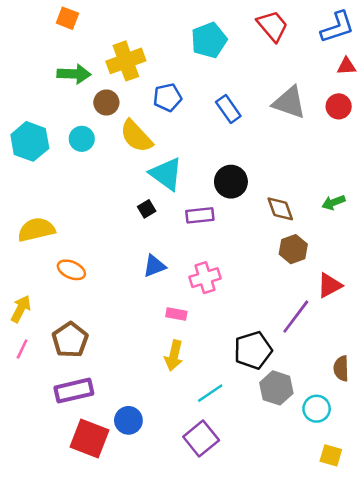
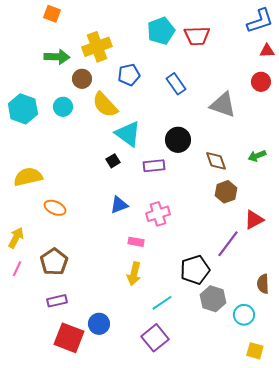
red trapezoid: (272, 26) -> (197, 36), moved, turned 128
gray triangle: (289, 103) -> (223, 105), moved
purple rectangle: (74, 391) -> (57, 301), size x0.7

